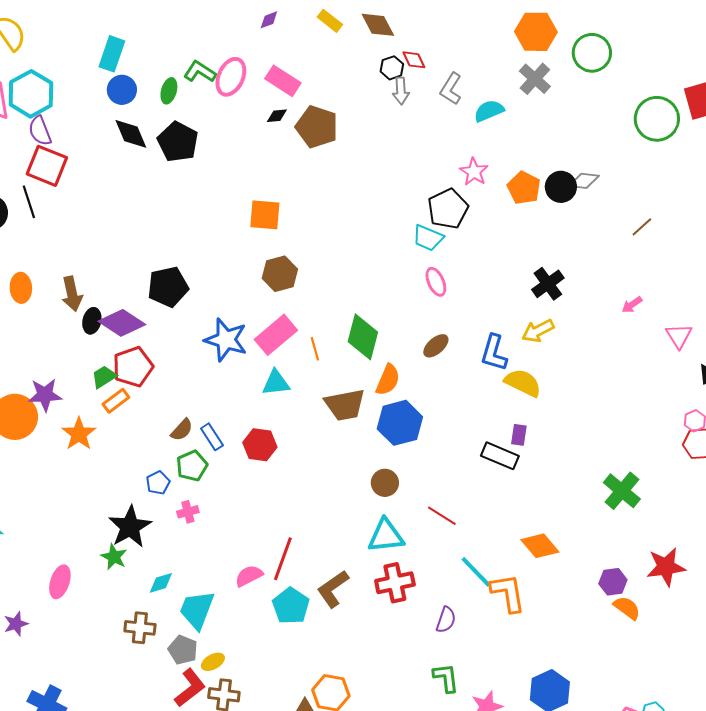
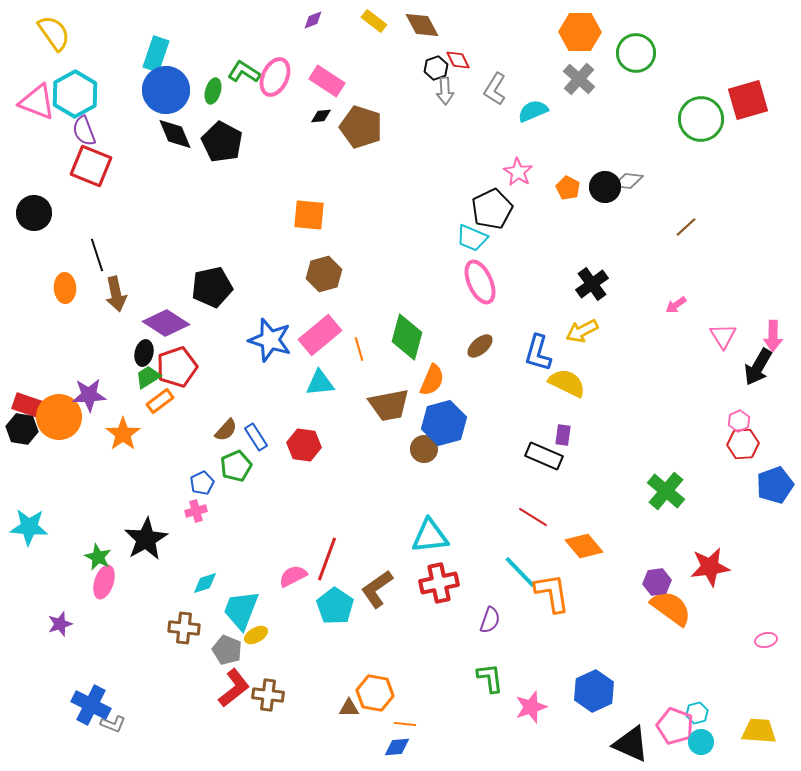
blue circle: (122, 90) -> (166, 90), size x1.6
orange pentagon: (524, 188) -> (568, 188), size x0.7
black line: (29, 202) -> (97, 255), moved
pink ellipse: (436, 282) -> (480, 282), size x1.5
black ellipse: (92, 321) -> (144, 353), moved
brown circle: (385, 483) -> (424, 449), moved
pink cross: (188, 512) -> (196, 511), moved
red line: (442, 516) -> (533, 517), moved
black star: (130, 527) -> (146, 539), moved
green star: (114, 557) -> (98, 557), moved
orange semicircle: (627, 608) -> (671, 608), size x1.5
yellow ellipse: (213, 662) -> (256, 635), moved

